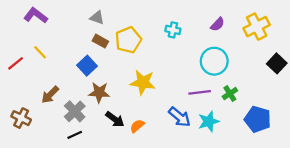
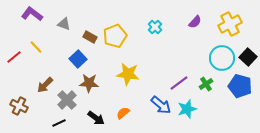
gray triangle: (97, 18) -> (64, 24), moved
cyan cross: (173, 30) -> (155, 27), turned 32
cyan circle: (214, 61) -> (222, 58), moved
purple line: (200, 92) -> (179, 83), turned -30
black arrow: (115, 119) -> (96, 118), moved
blue pentagon: (258, 119) -> (240, 86), moved
black line: (75, 135) -> (59, 123), moved

